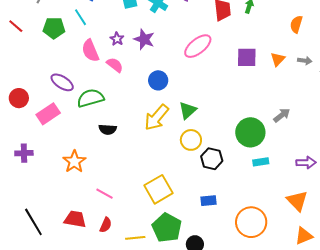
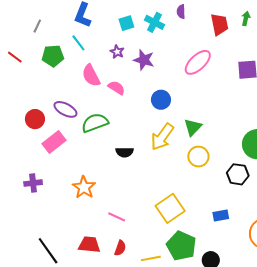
purple star: (117, 39) -> (117, 52), moved
red circle: (19, 98) -> (35, 119), moved
black semicircle: (108, 129) -> (125, 152), moved
black hexagon: (212, 159) -> (238, 174), moved

